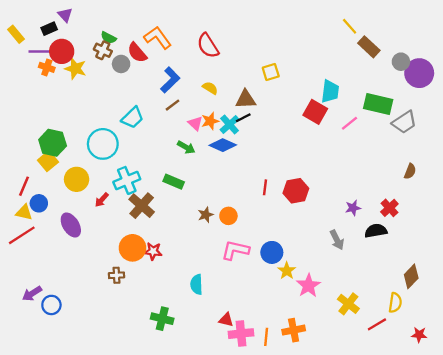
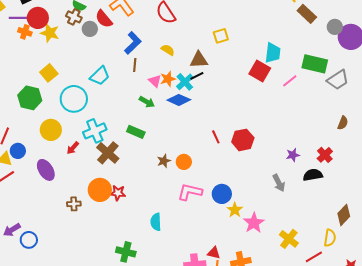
brown line: (172, 105) -> (135, 65), turned -48
yellow square: (48, 161) -> (49, 73), moved
red line: (265, 187) -> (216, 137), turned -32
brown cross: (117, 275) -> (74, 204), moved
red triangle: (226, 320) -> (214, 253), moved

